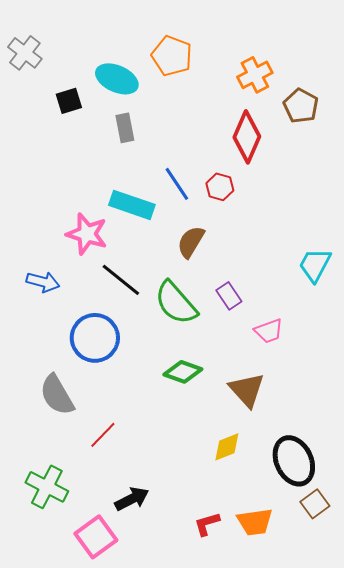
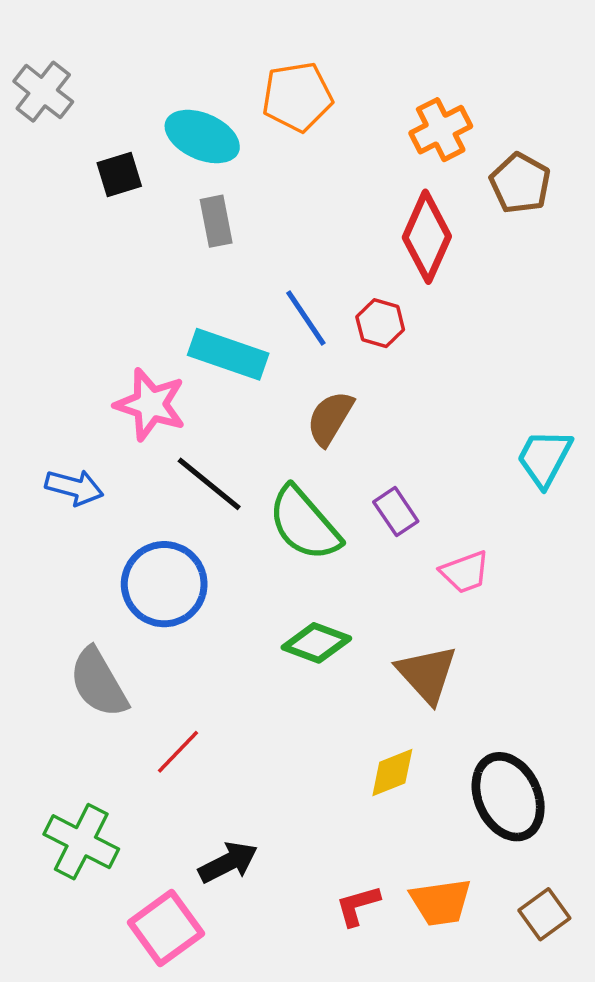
orange pentagon: (172, 56) -> (297, 97), turned -30
brown square: (315, 504) -> (544, 914), moved

